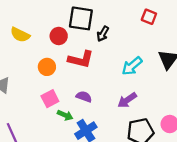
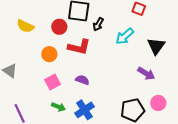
cyan arrow: (132, 66) -> (125, 36), moved
purple arrow: (127, 100) -> (146, 73), moved, turned -114
green arrow: (65, 115) -> (58, 107), moved

